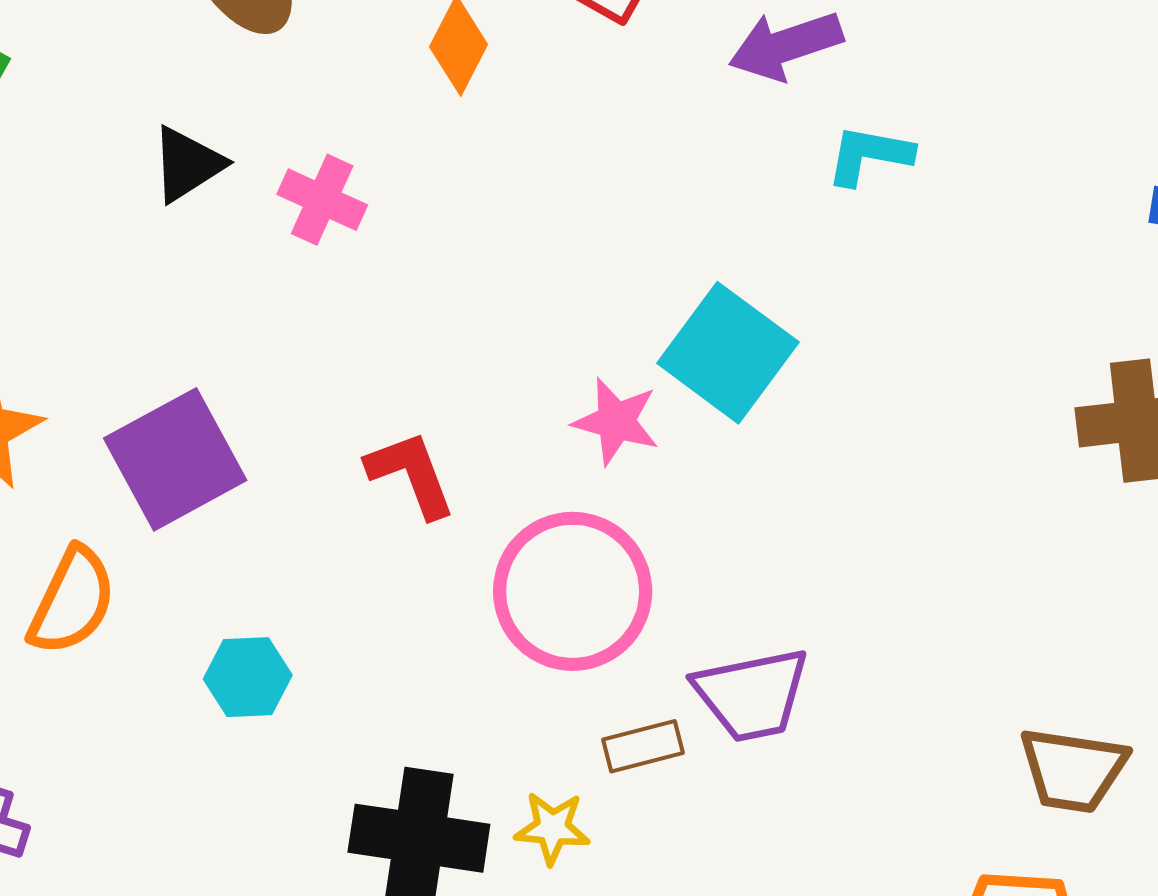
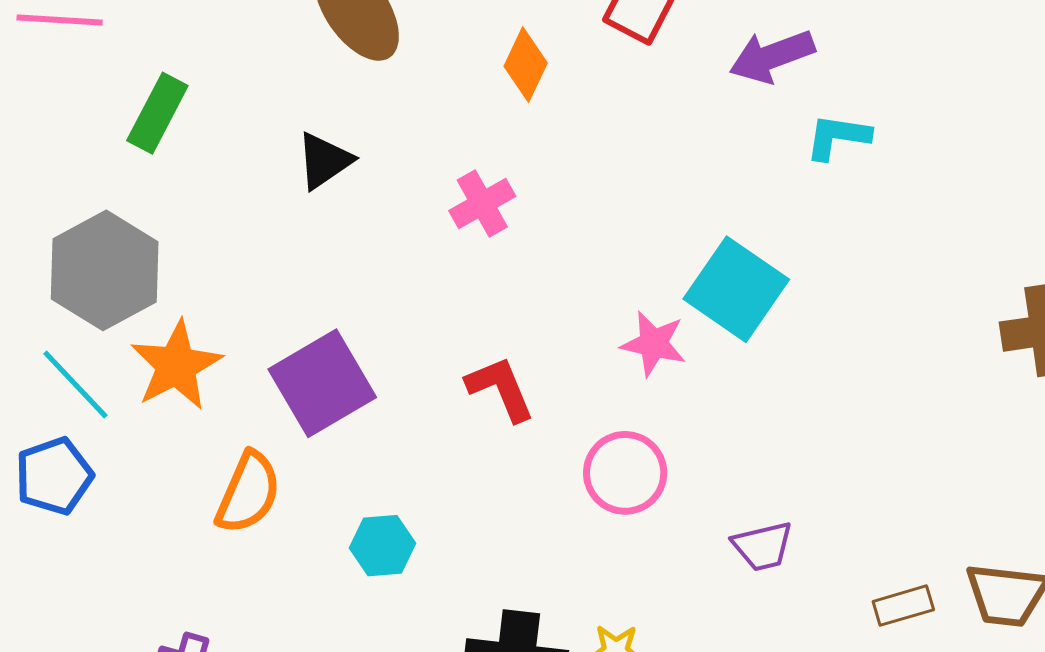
pink cross: (322, 200) -> (482, 204), moved, turned 38
pink circle: (573, 591) -> (625, 473), size x0.7
purple trapezoid: (752, 695) -> (763, 546), size x0.7
brown rectangle: (643, 746) -> (903, 606), moved

